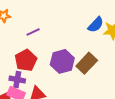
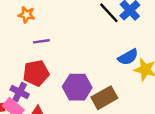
purple line: (33, 32) -> (41, 41), moved

